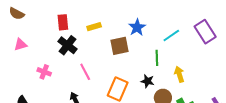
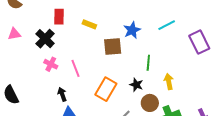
yellow rectangle: (94, 27) -> (89, 24), turned 32
cyan line: (171, 36) -> (167, 25), moved
black cross: (68, 45) -> (45, 39), moved
pink cross: (44, 72) -> (51, 64), moved

